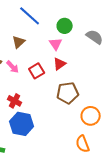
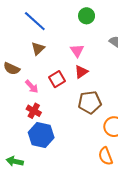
blue line: (30, 16) -> (35, 21), moved
green circle: (65, 26) -> (87, 16), moved
pink arrow: (13, 67) -> (32, 87), moved

